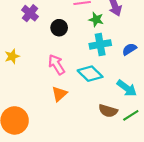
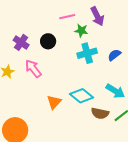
purple cross: (30, 13) -> (21, 42), moved
pink arrow: (57, 65) -> (33, 69), moved
cyan diamond: (90, 74) -> (82, 96), moved

